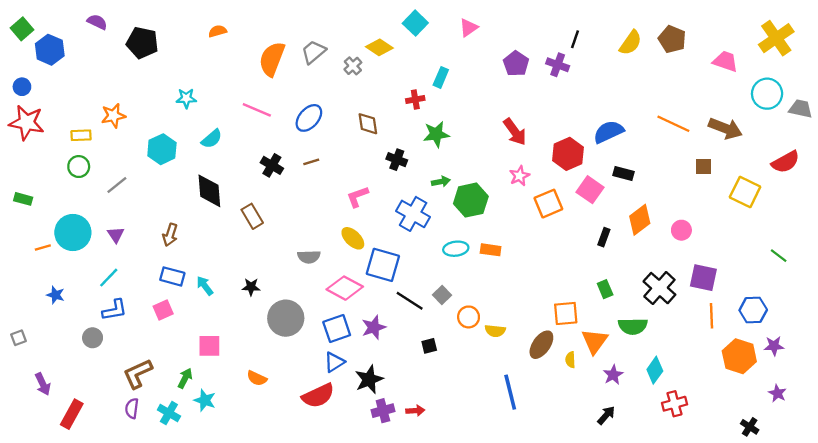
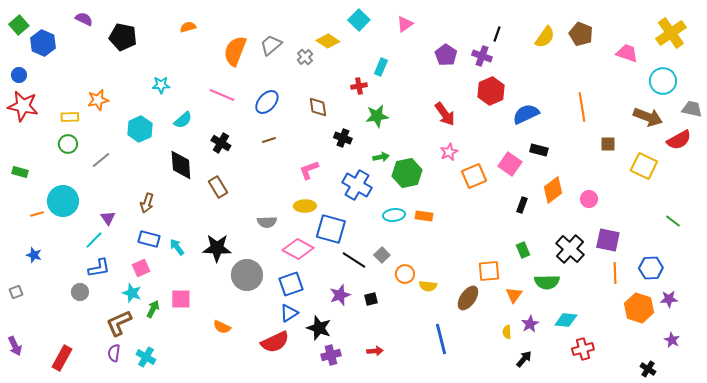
gray trapezoid: (801, 109) -> (692, 109), moved
orange line: (673, 124) -> (582, 107), turned 56
brown arrow: (725, 128) -> (648, 117), moved
red hexagon: (568, 154) -> (491, 91), moved
black cross: (272, 165) -> (221, 143), moved
purple triangle: (116, 235) -> (108, 218), moved
yellow ellipse: (353, 238) -> (305, 206), turned -45
black star: (251, 287) -> (217, 248), size x1.8
blue star: (56, 295) -> (34, 255), moved
purple star: (374, 327) -> (340, 295), moved
orange triangle: (595, 341) -> (514, 295), size x0.7
yellow semicircle: (570, 360) -> (507, 332), moved
cyan diamond: (655, 370) -> (566, 320), turned 60
green arrow: (185, 378) -> (153, 309), moved
black star: (369, 379) -> (319, 328), turned -30
purple arrow: (43, 384) -> (15, 346), moved
cyan star: (205, 400) -> (132, 293), moved
red arrow: (415, 411) -> (375, 351), moved

